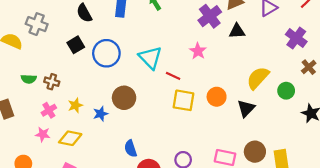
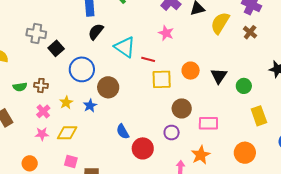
black semicircle: (84, 13) -> (96, 32), moved, turned 78
gray cross: (37, 24) -> (36, 33), moved
blue circle: (106, 53) -> (82, 69), moved
brown cross: (309, 67) -> (250, 32), moved
yellow semicircle: (258, 78) -> (220, 23), moved
green circle: (286, 91) -> (244, 86), moved
brown circle: (255, 152) -> (182, 108), moved

